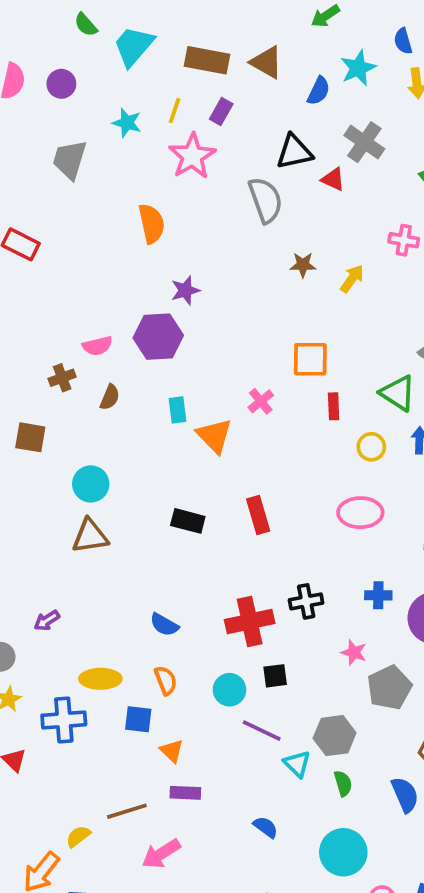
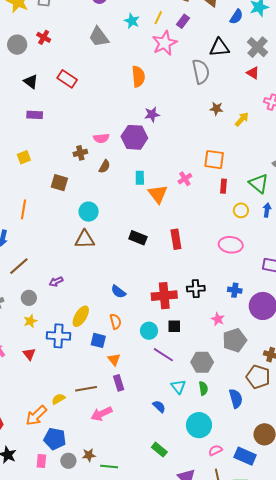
gray trapezoid: (70, 160) -> (99, 37), turned -60
red triangle: (333, 179) -> (253, 73), moved
yellow ellipse: (100, 679) -> (81, 316), turned -65
cyan triangle: (297, 764) -> (178, 387), moved
purple rectangle: (185, 793) -> (119, 383), turned 63

